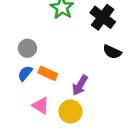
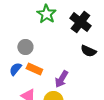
gray circle: (27, 48) -> (25, 47), moved

